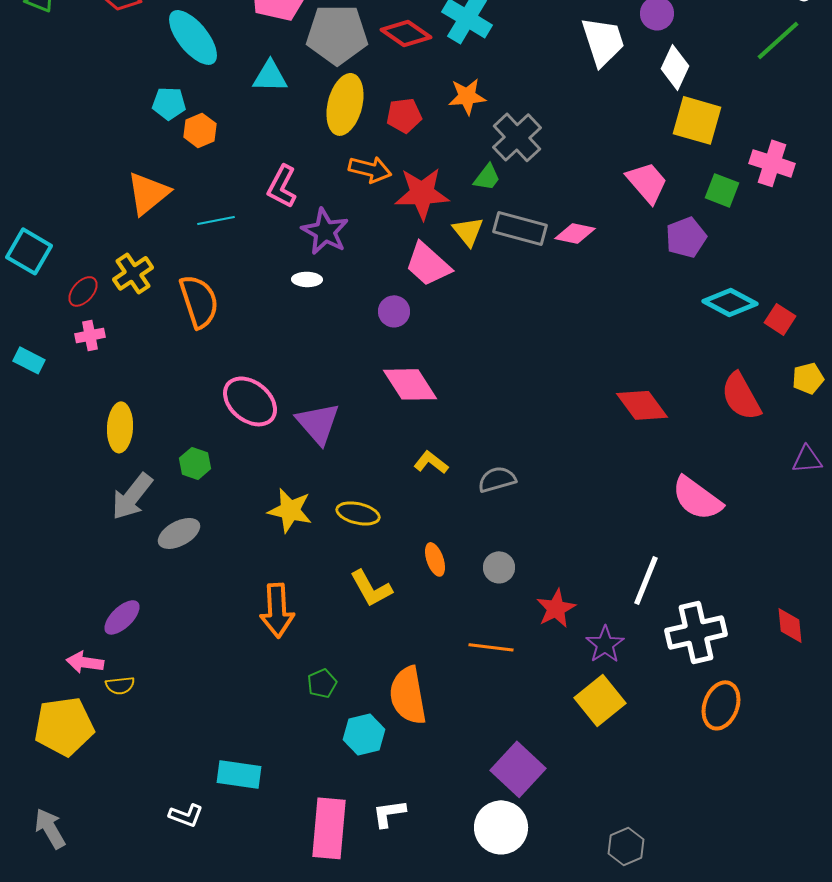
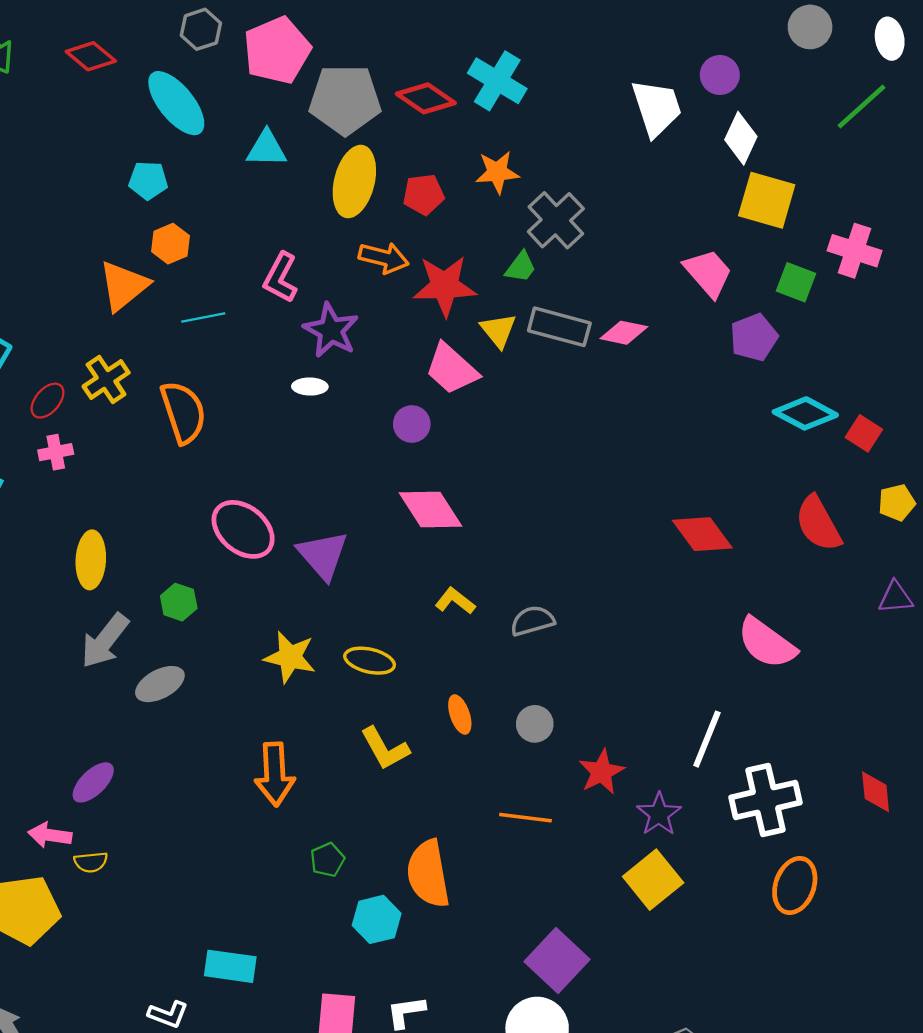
orange hexagon: (200, 130) -> (170, 244), moved

